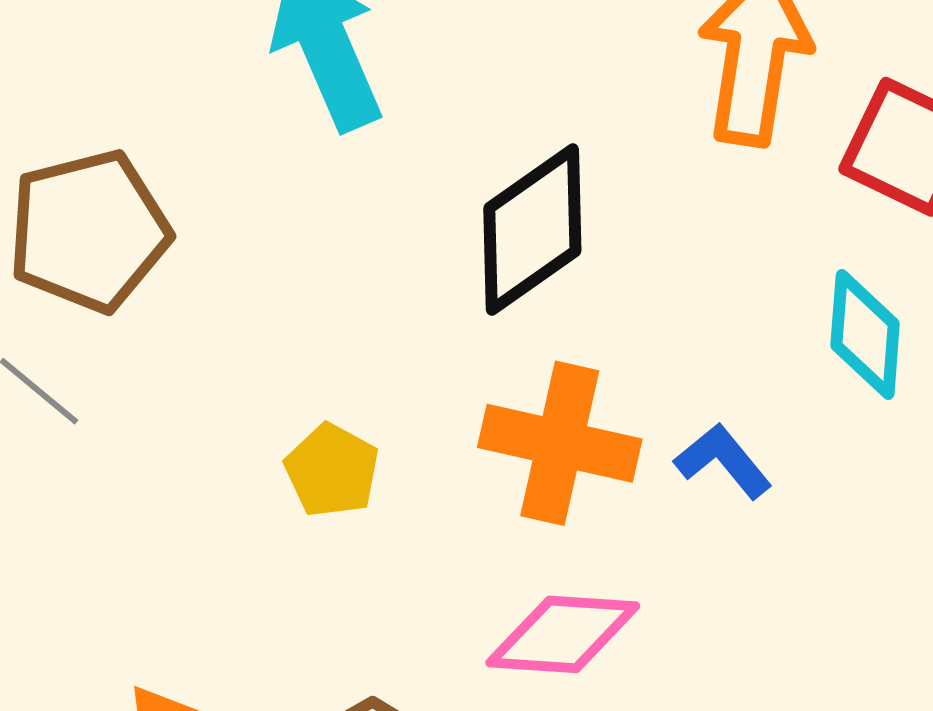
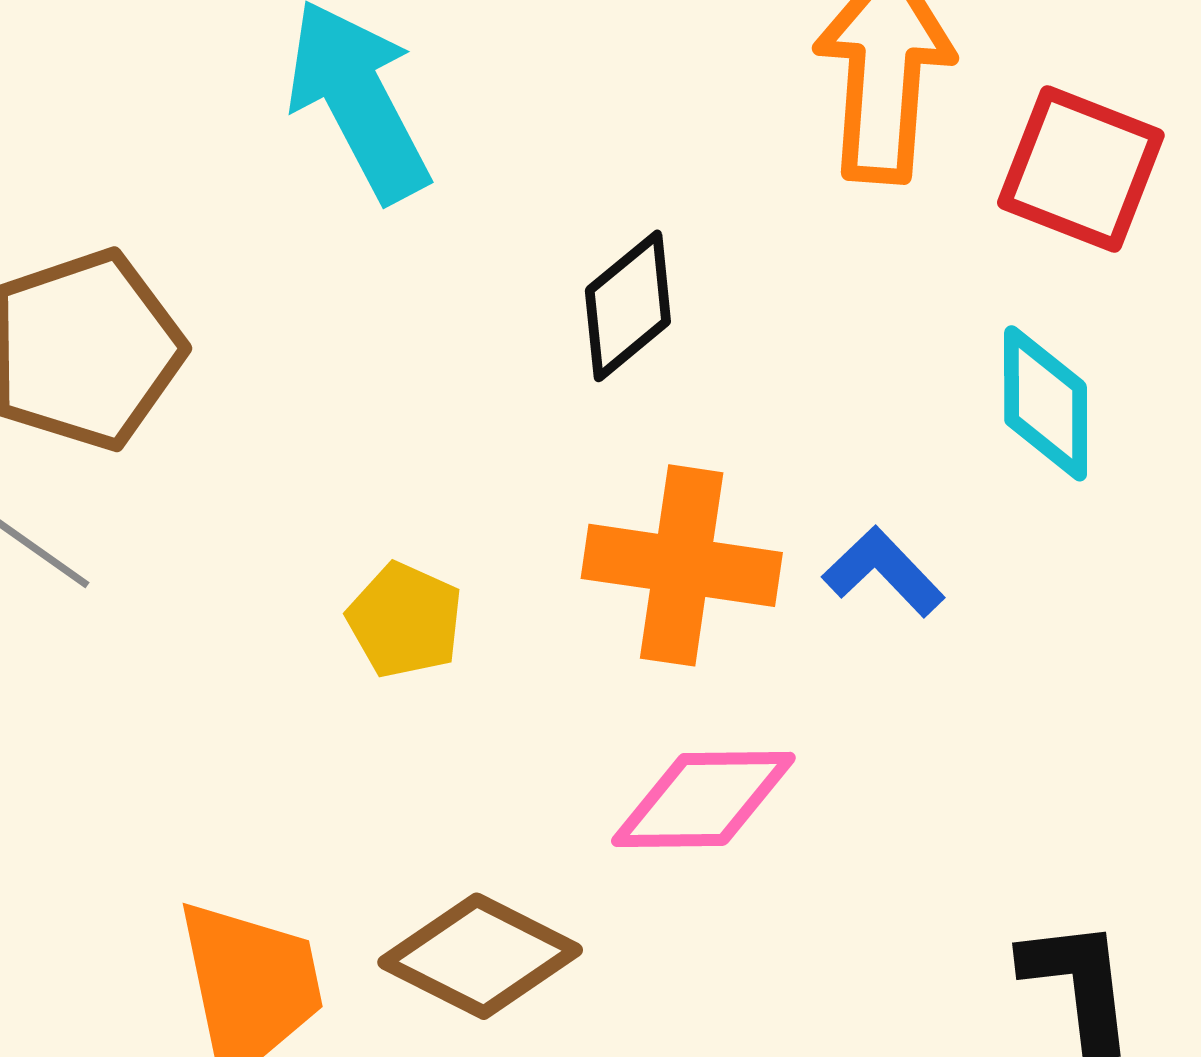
black diamond: (532, 229) -> (628, 306), size x0.7

